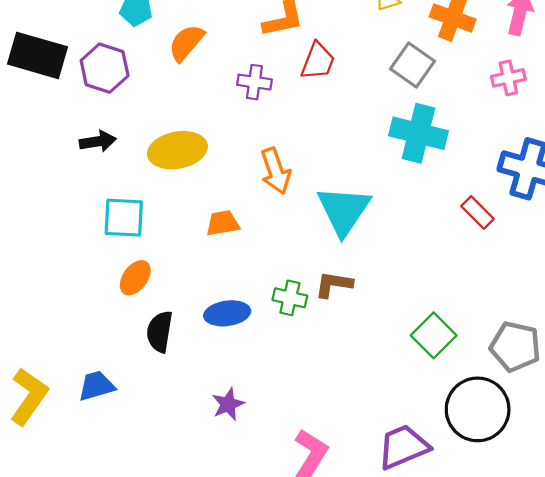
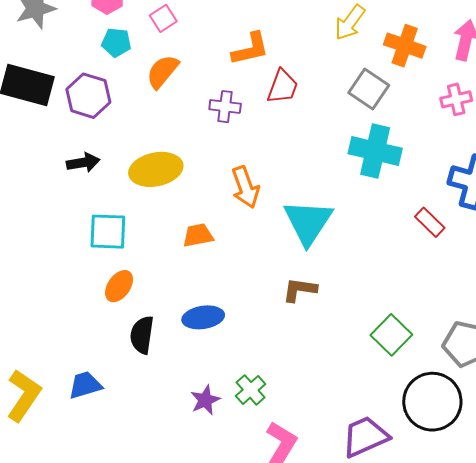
green cross: (290, 298) -> (251, 390), moved, turned 36

